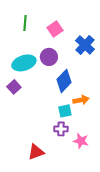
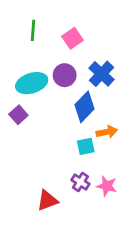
blue cross: (85, 45) -> (102, 74), moved
purple cross: (61, 129) -> (80, 182), moved, turned 32

